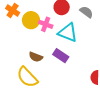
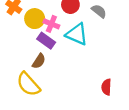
purple rectangle: (61, 56) -> (46, 41), moved
brown semicircle: (36, 57) -> (39, 61), turned -80

